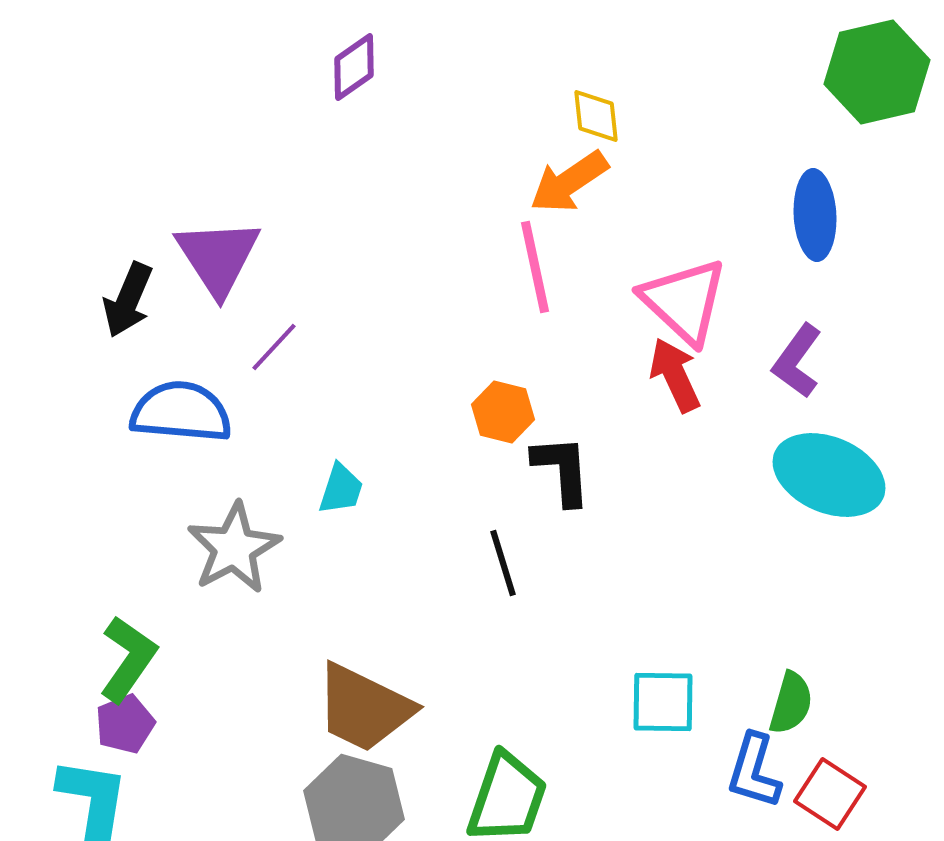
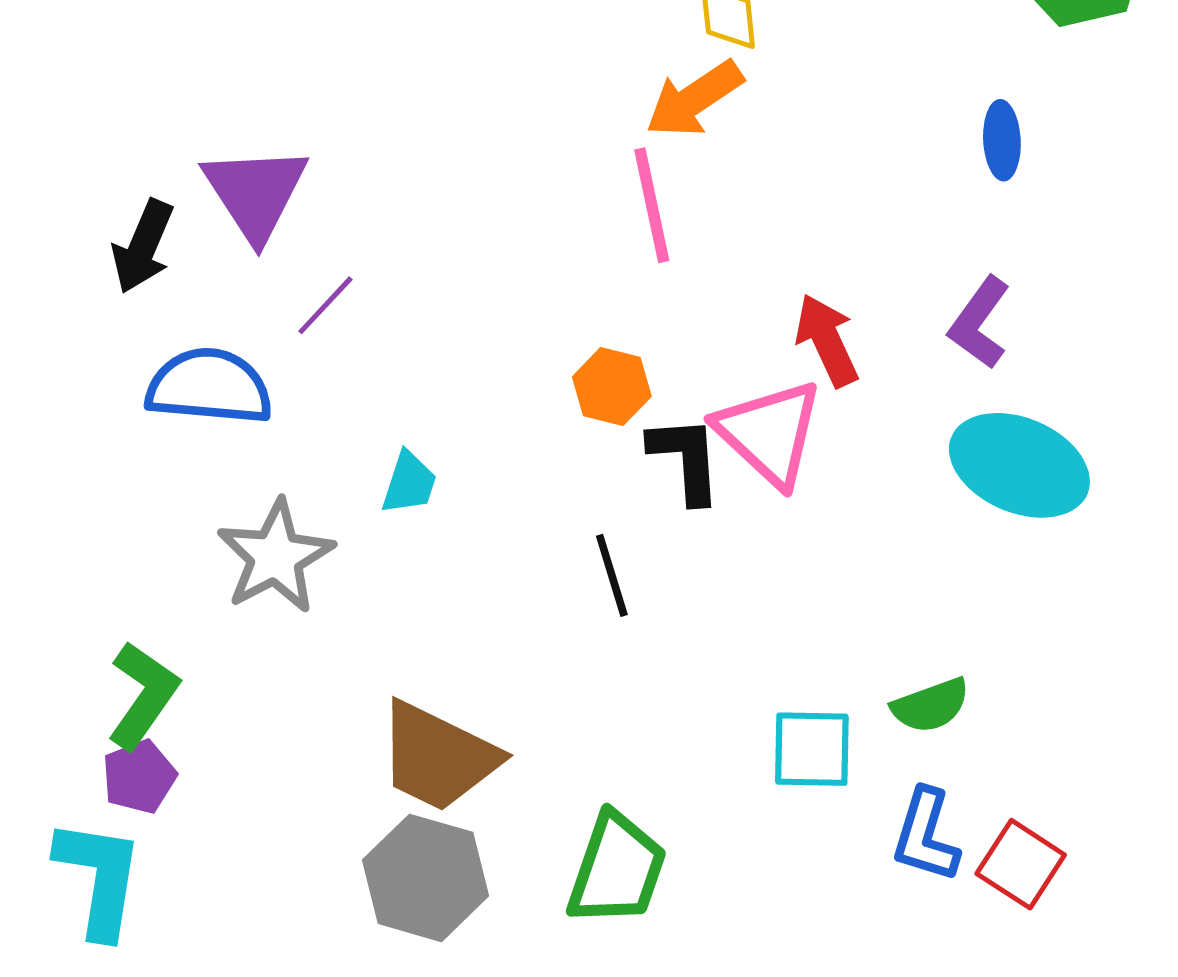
blue ellipse: (815, 215) -> (1002, 140), size x0.7
pink triangle: (684, 301) -> (769, 433), moved
green semicircle: (791, 703) -> (931, 705), moved, turned 54

